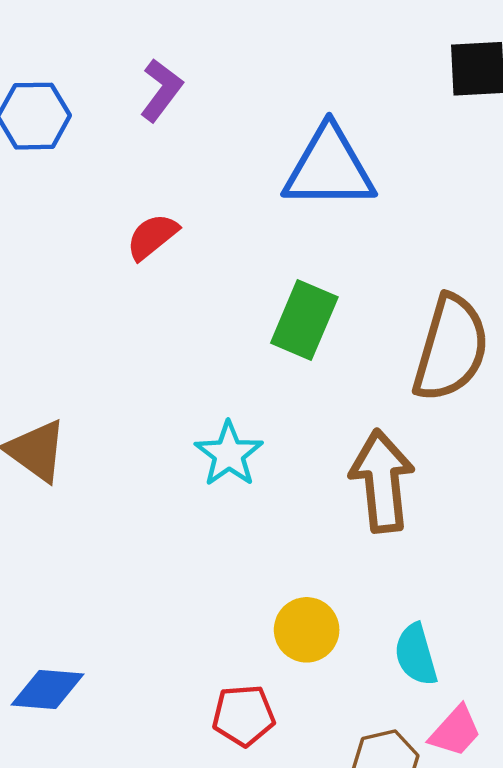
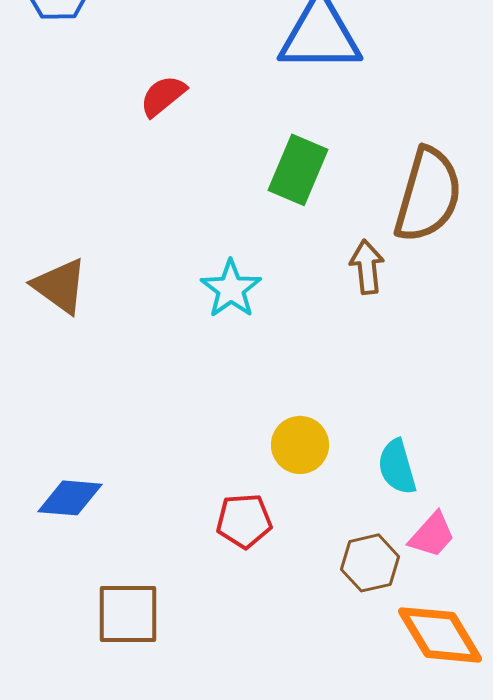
brown arrow: (382, 481) -> (367, 267), moved, size x0.6

